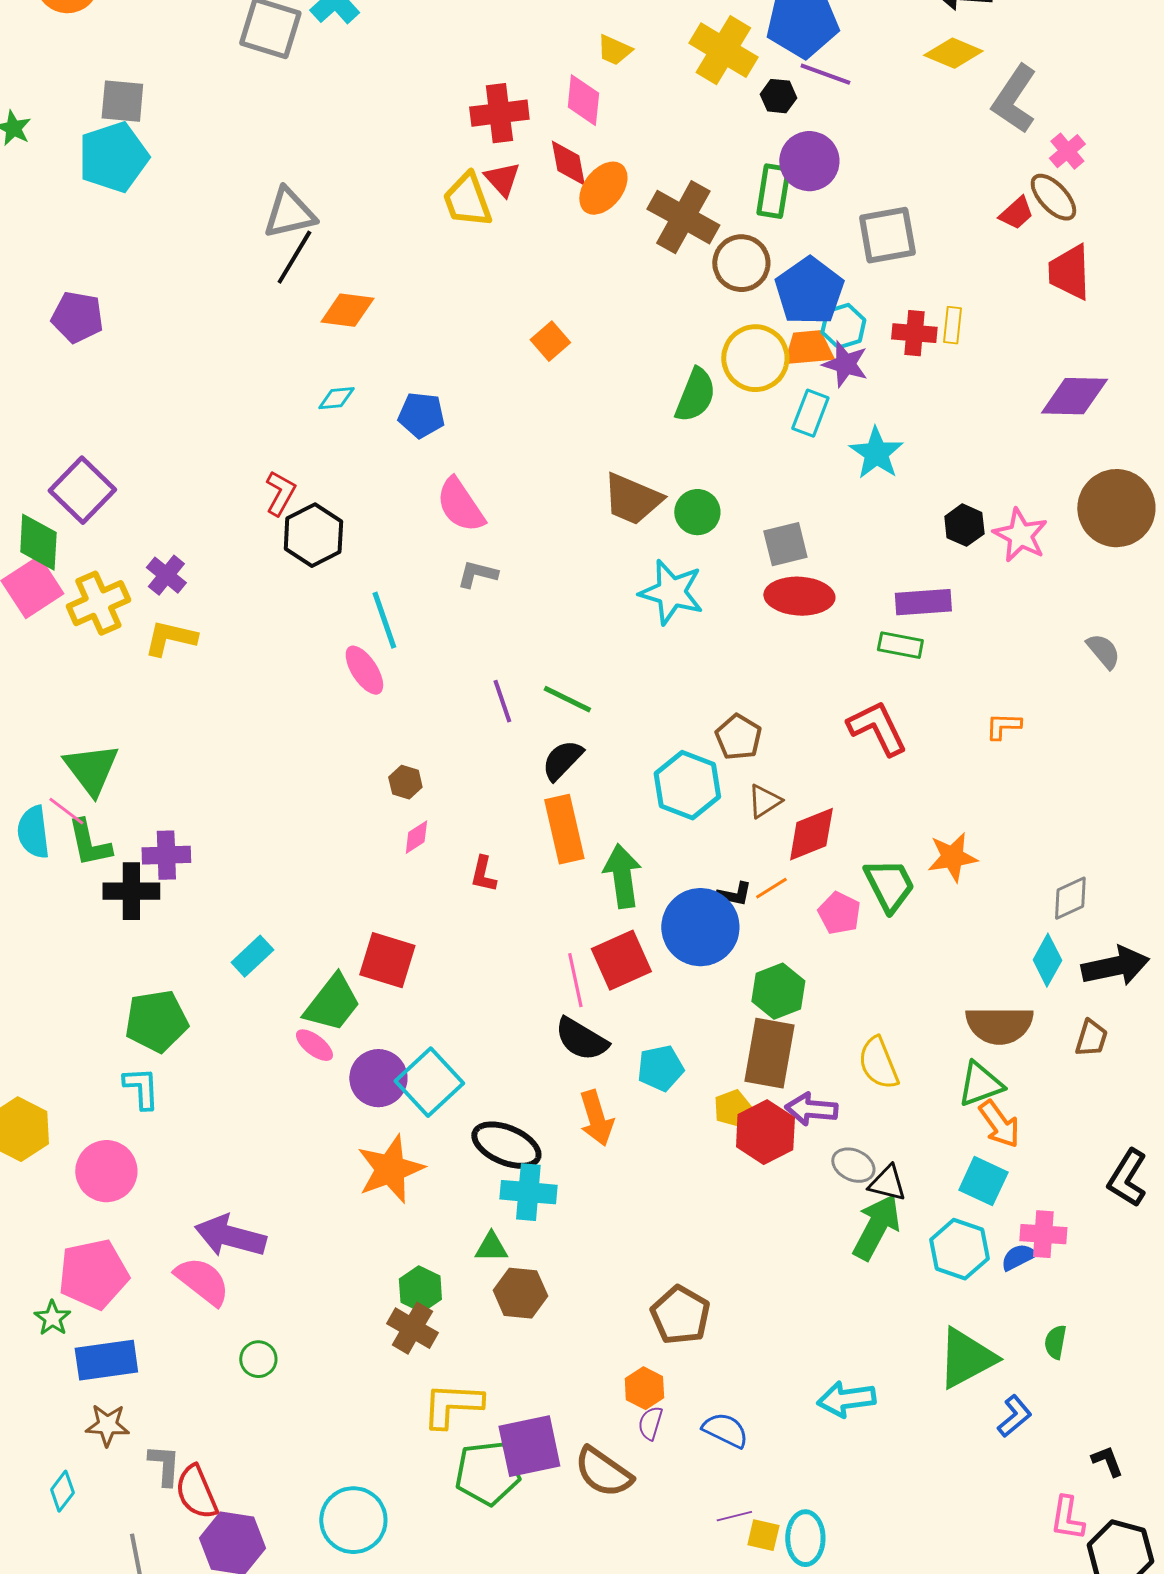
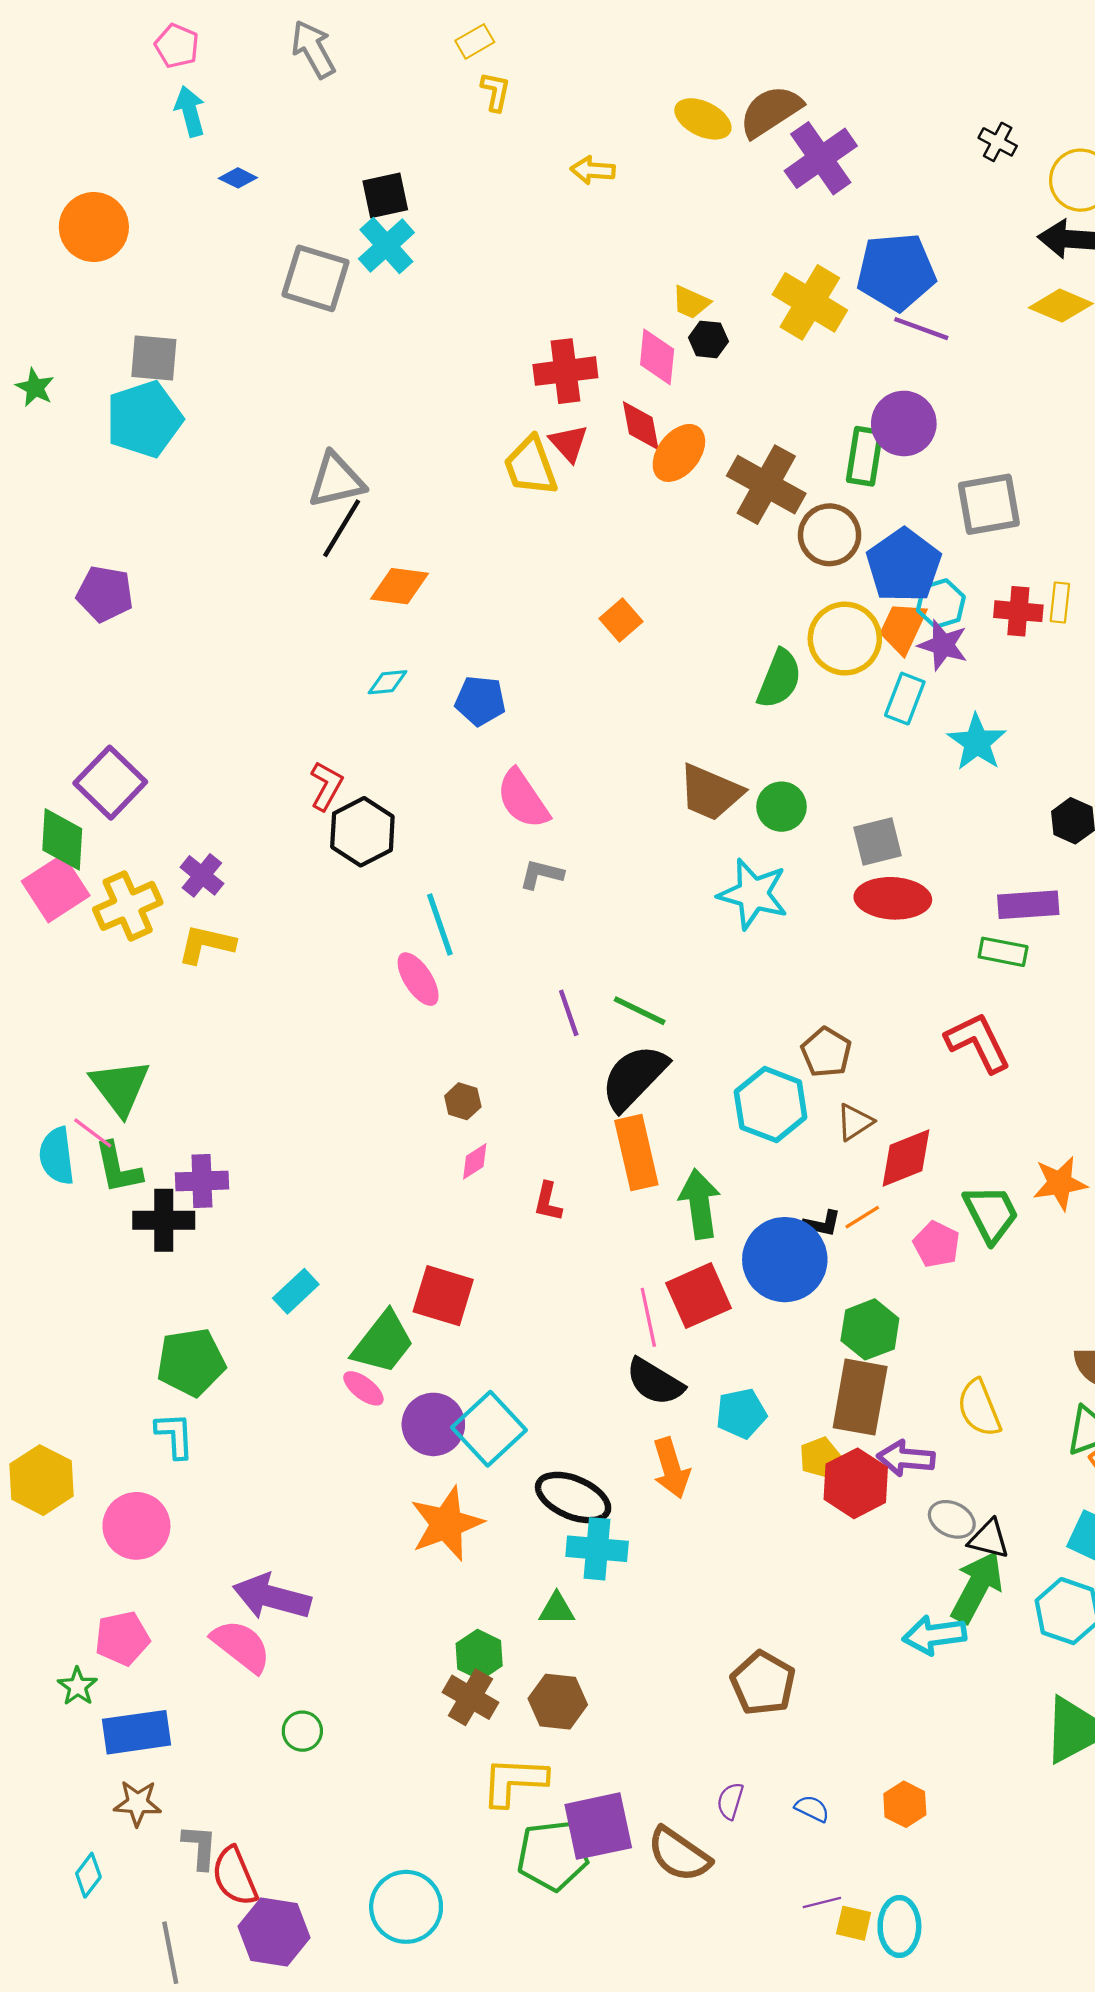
black hexagon: (778, 96) -> (708, 339), moved
orange trapezoid: (808, 348) -> (903, 628), turned -60
black semicircle: (562, 760) -> (634, 1077), size x1.5
pink pentagon: (93, 1274) -> (122, 1638), size x0.7
brown hexagon: (520, 1293) -> (558, 1702), moved
orange hexagon: (644, 1388) -> (905, 1804), moved
cyan arrow: (846, 1399) -> (934, 1635), moved
blue semicircle: (725, 1430) -> (812, 1809), size x0.7

